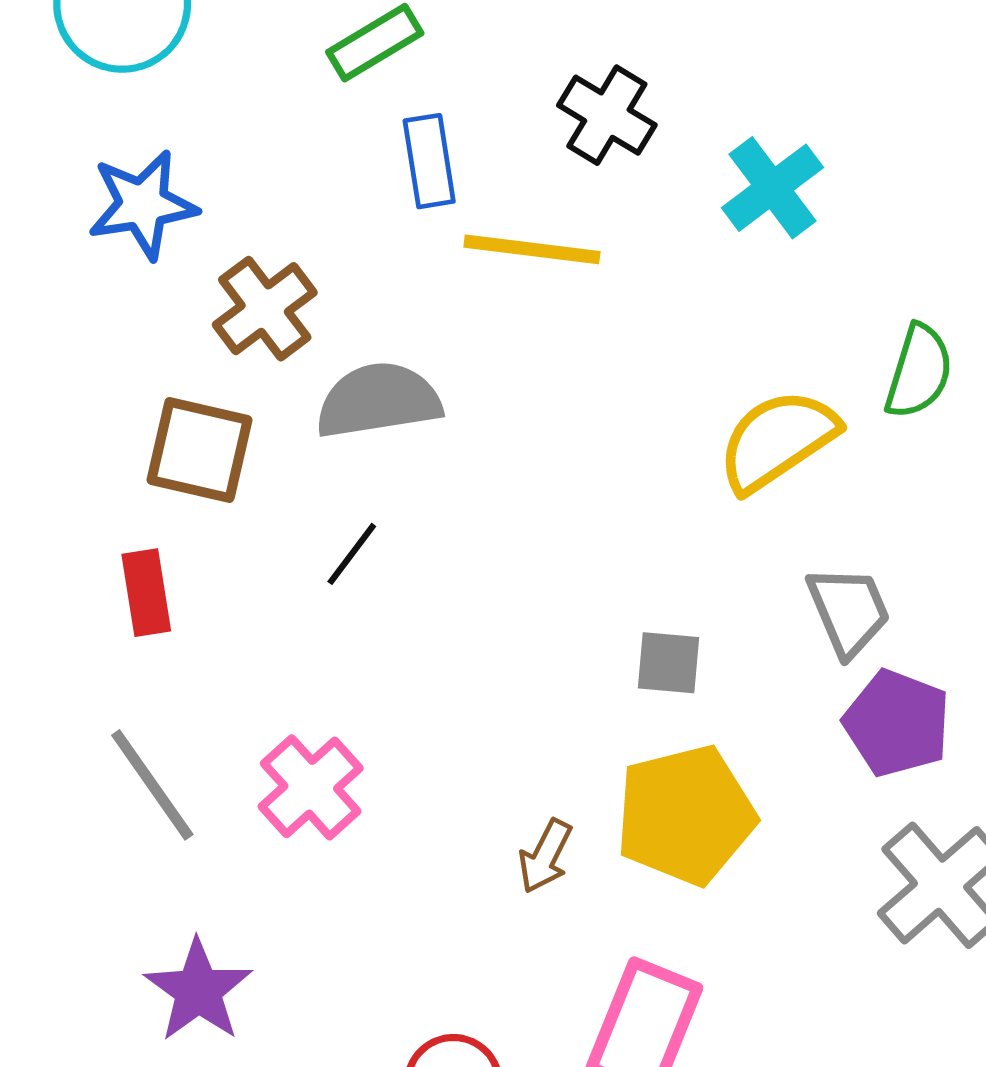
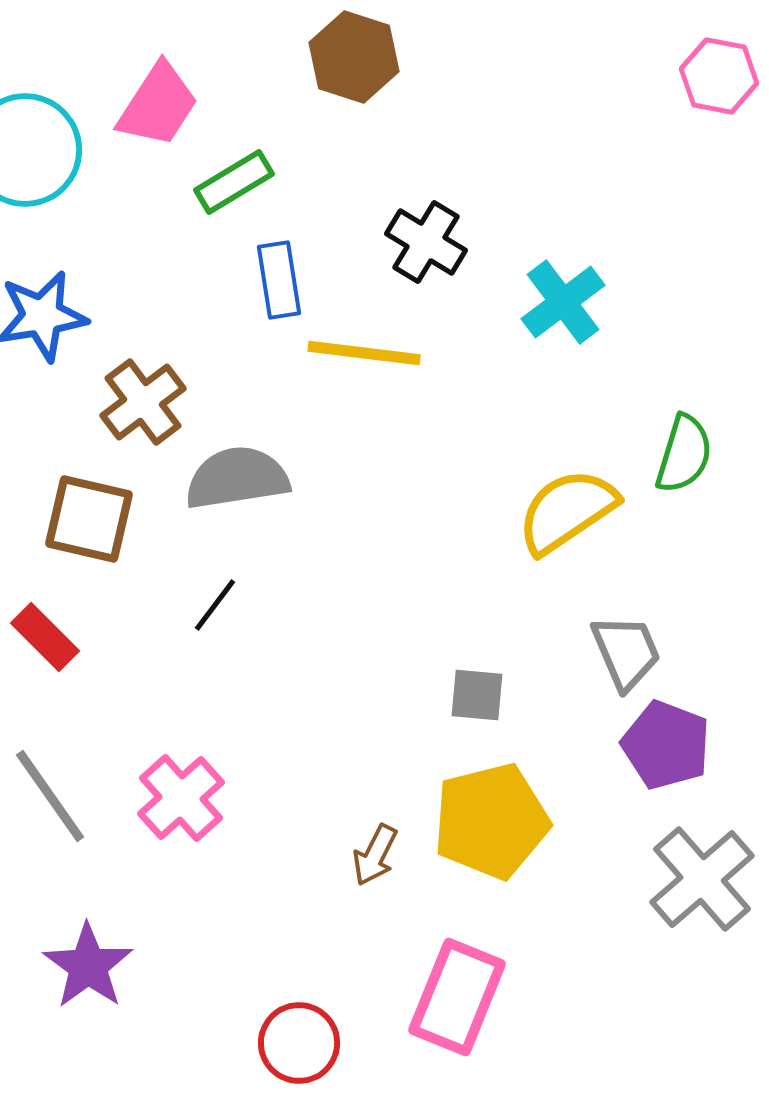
red rectangle: (146, 593) -> (45, 637), turned -36

